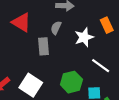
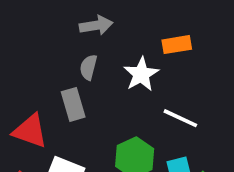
red triangle: (21, 22) -> (30, 131), moved
orange rectangle: (107, 25) -> (177, 45), turned -63

